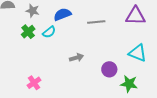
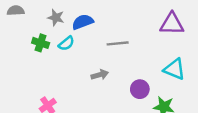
gray star: (33, 11) -> (56, 18), moved
gray line: (96, 22) -> (118, 43), moved
green cross: (28, 32) -> (41, 43), turned -32

